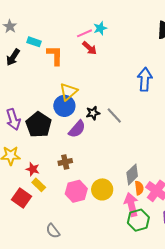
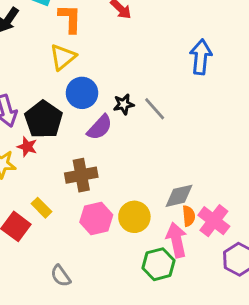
yellow triangle: (68, 92) -> (63, 57), moved
brown cross: (65, 162) -> (81, 175), size x1.5
red star: (33, 169) -> (27, 147), moved
gray diamond: (132, 174) -> (179, 196), turned 30
green hexagon: (138, 220) -> (158, 264), moved

